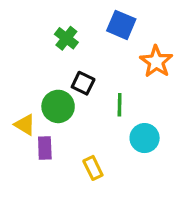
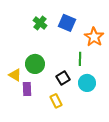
blue square: (121, 25) -> (67, 23), moved
black square: (83, 83) -> (63, 78), moved, turned 32
green line: (120, 105) -> (80, 59), moved

